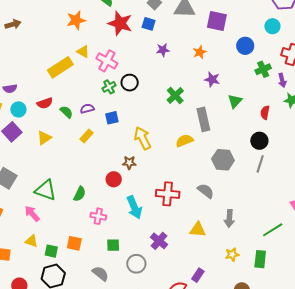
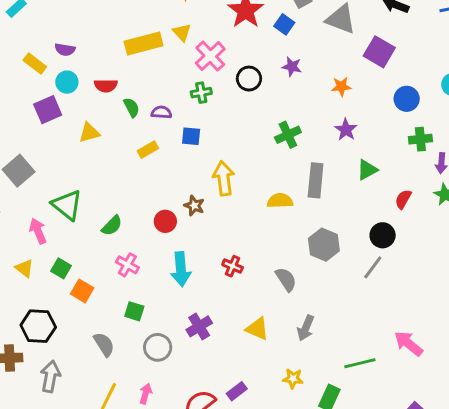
black circle: (130, 83) -> (249, 79), moved
red cross: (168, 194) -> (233, 266), size x0.6
green square: (51, 251) -> (61, 268), moved

